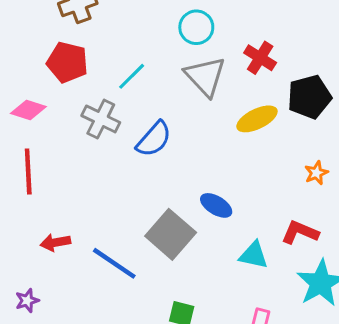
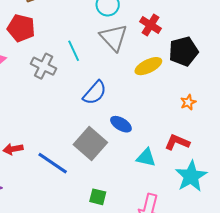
cyan line: (132, 76) -> (74, 51), moved, turned -70
blue semicircle: (154, 139) -> (95, 93), moved

